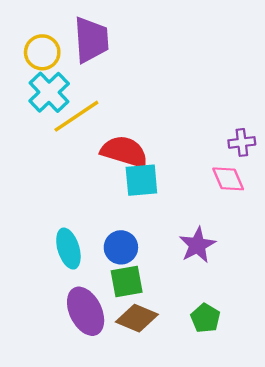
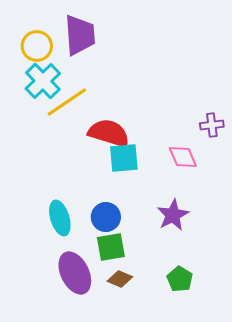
pink diamond: (228, 179) -> (183, 157), moved
brown diamond: (137, 318) -> (120, 279), size x0.7

